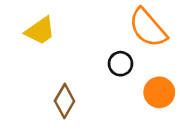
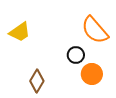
orange circle: (159, 92) -> (92, 74), moved

